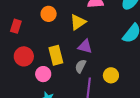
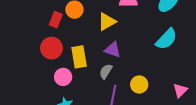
red rectangle: (16, 26) -> (56, 20), moved
red circle: (24, 56) -> (51, 48), moved

